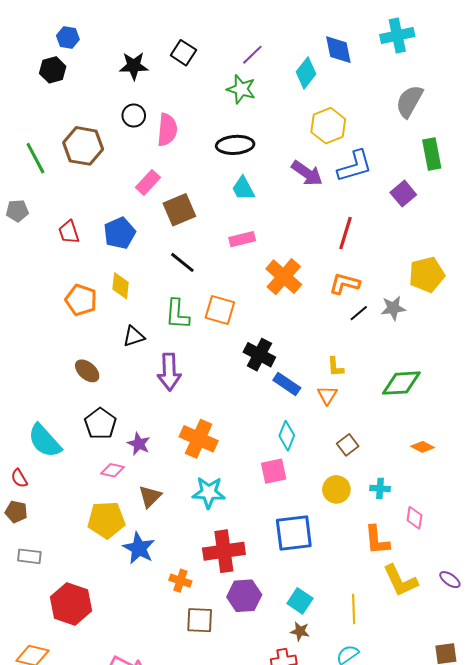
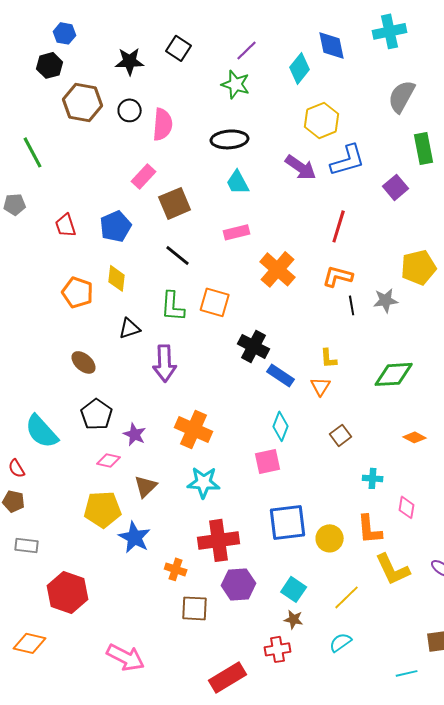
brown hexagon: (83, 146) -> (83, 102), moved
black line: (359, 313) -> (352, 305), turned -60
yellow circle: (336, 489) -> (330, 538), moved
yellow line: (354, 609) -> (347, 597), turned 48

